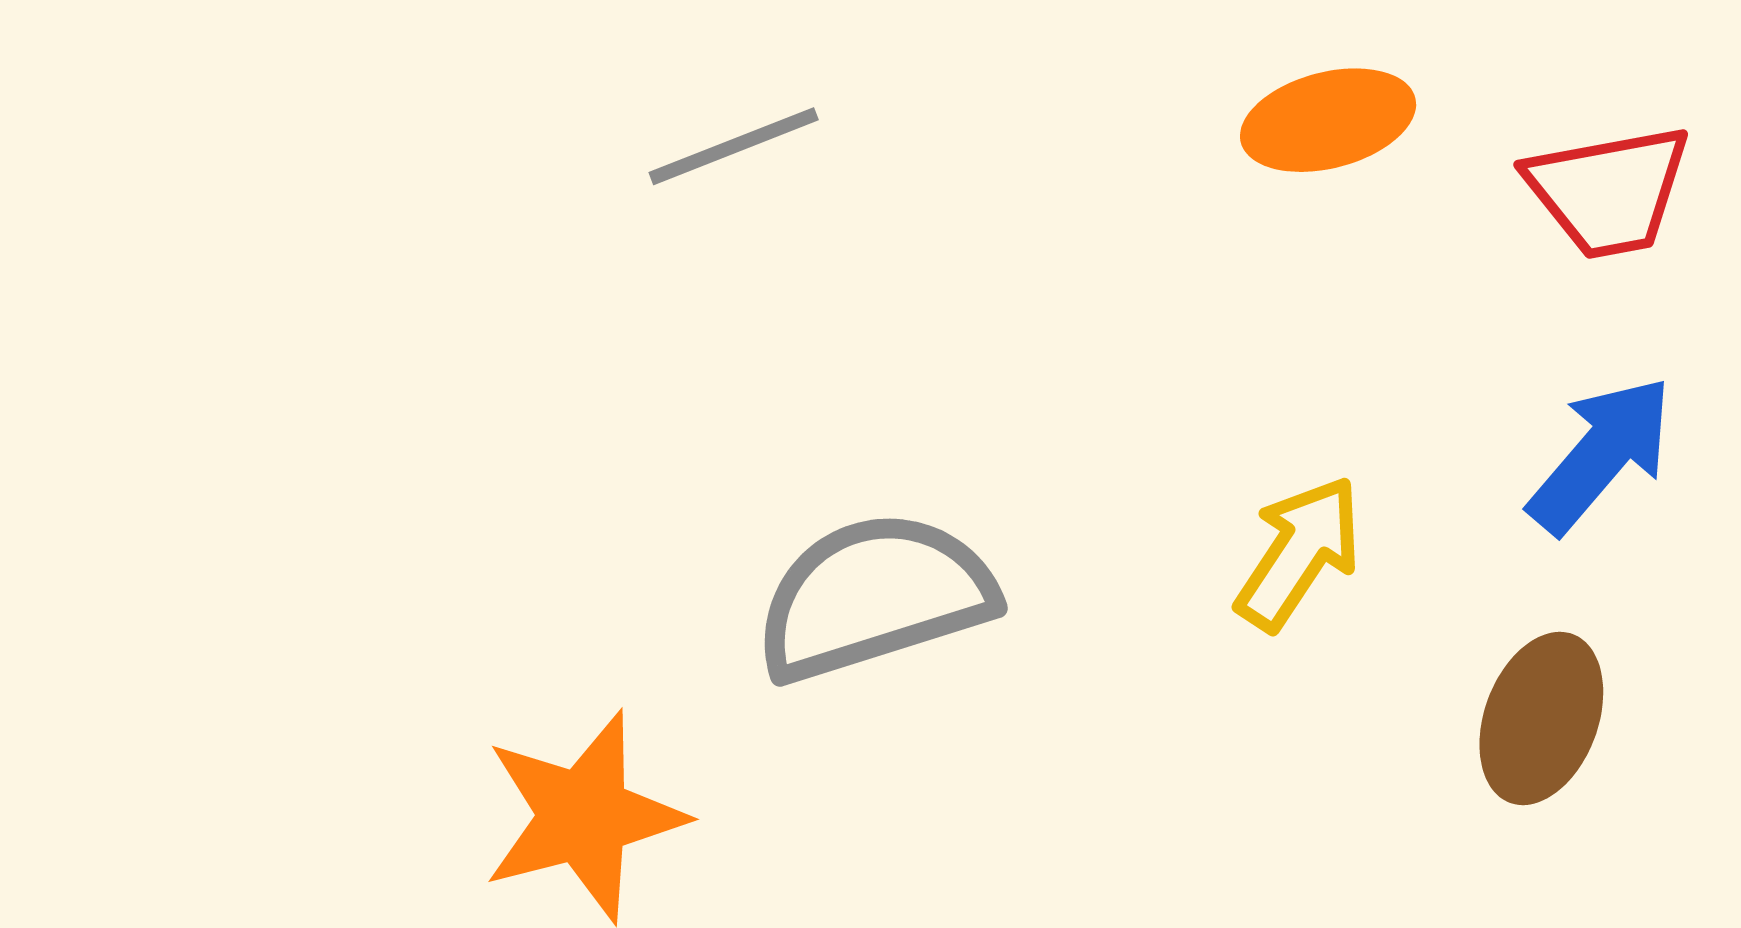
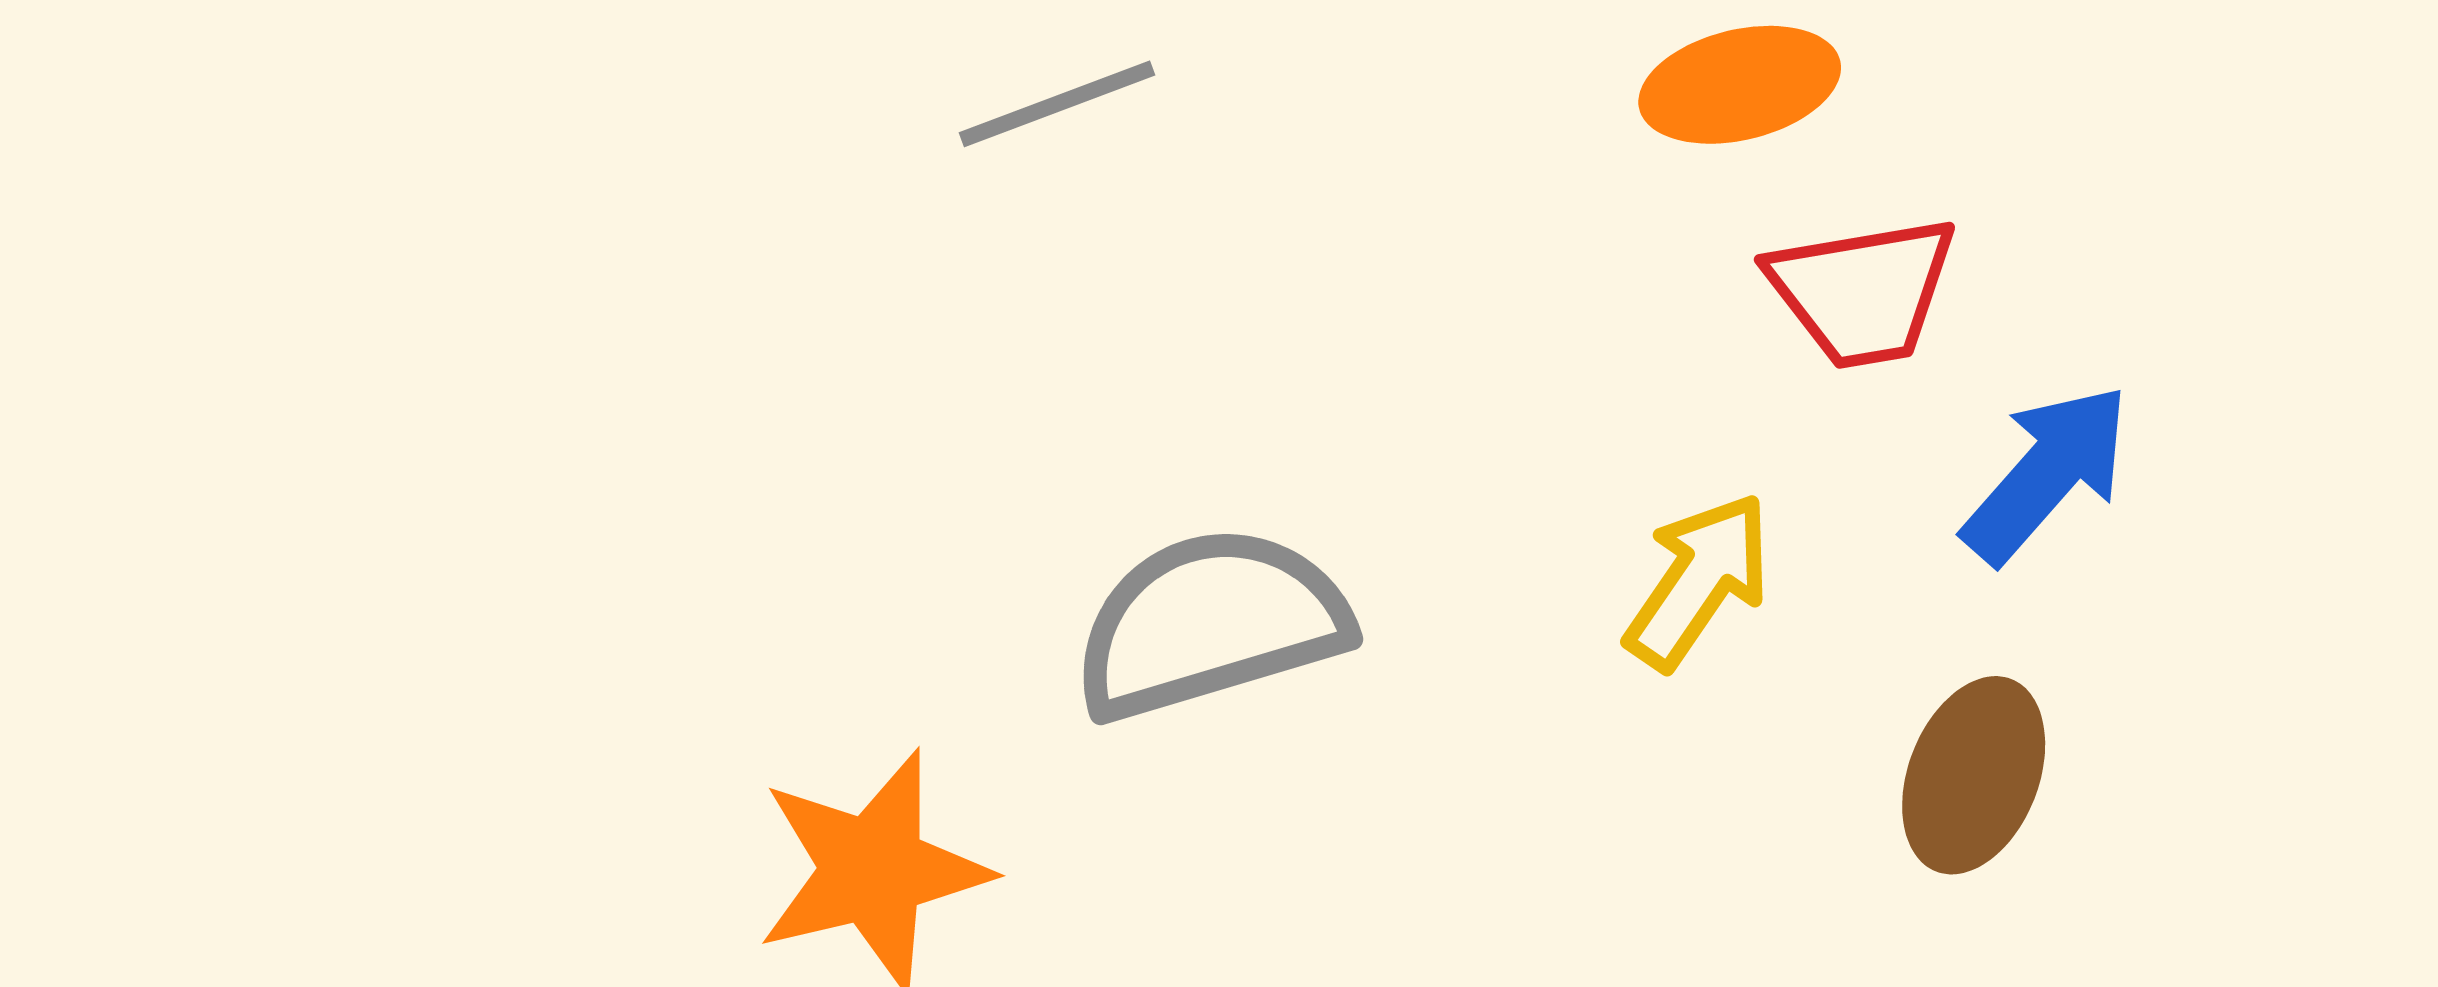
red trapezoid: (1608, 191) -> (1863, 291), moved

